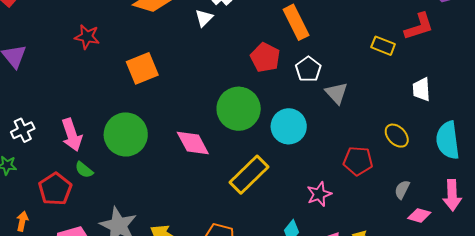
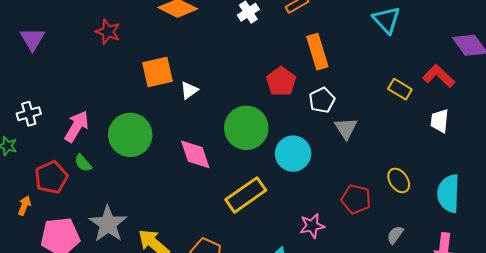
white triangle: (204, 18) -> (189, 90), moved
red L-shape: (419, 26) -> (439, 76), turned -128
white trapezoid: (421, 89) -> (440, 121), moved
pink arrow: (72, 135) -> (77, 126), turned -140
orange arrow: (22, 221) -> (24, 206), moved

